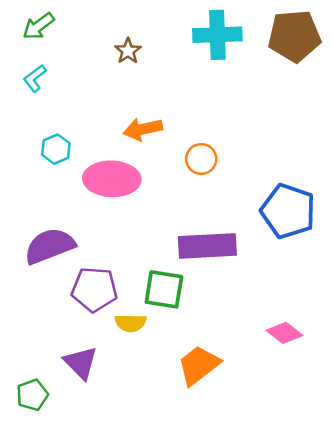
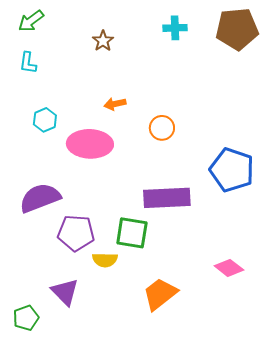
cyan cross: (217, 35) -> (175, 28), size x0.6
cyan L-shape: (35, 78) -> (28, 63), turned -45
orange arrow: (143, 129) -> (115, 104), size x0.7

